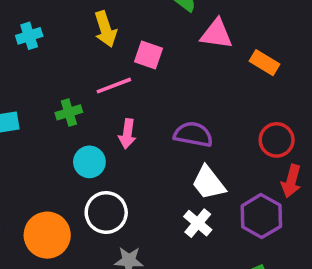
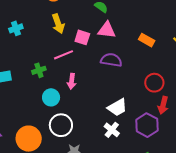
pink triangle: (216, 34) -> (107, 30), moved
purple semicircle: (193, 134) -> (111, 60), moved
white trapezoid: (209, 183) -> (117, 107), turned -80

